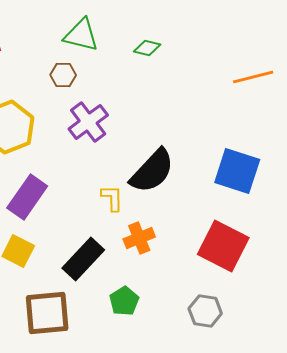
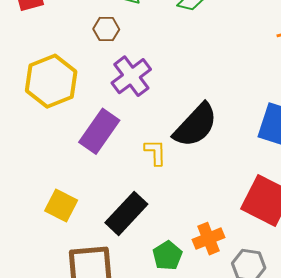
purple rectangle: (27, 197) -> (99, 131), moved
orange cross: (139, 238) -> (209, 239), moved

